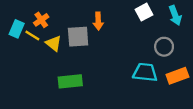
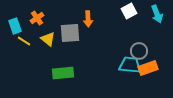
cyan rectangle: (17, 29) -> (15, 26), turned -42
yellow line: (32, 36) -> (24, 41), moved
gray circle: (164, 47) -> (139, 51), moved
orange rectangle: (177, 76) -> (148, 68), moved

